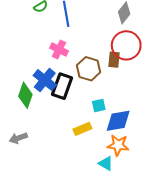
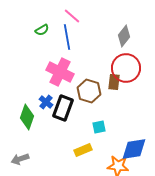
pink cross: (59, 49) -> (60, 72), size x1.5
blue cross: (45, 80) -> (46, 102), size x0.6
blue diamond: (118, 121) -> (134, 149), moved

